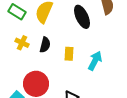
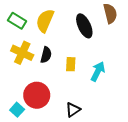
yellow cross: (22, 43) -> (22, 53), size x1.5

